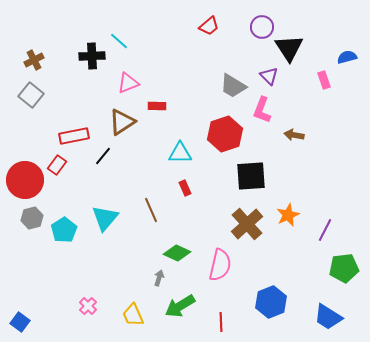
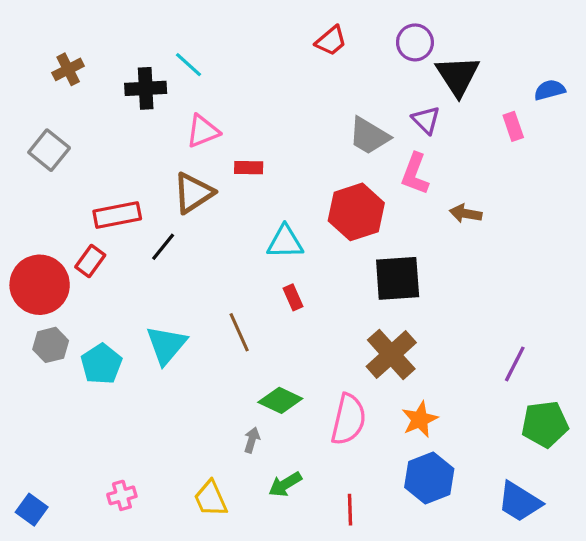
brown cross: (34, 60) -> (68, 69), moved
orange star: (288, 215) -> (420, 419), moved
pink cross: (88, 306) -> (122, 495), moved, turned 30
green arrow: (180, 306) -> (285, 484), size x0.7

